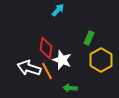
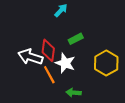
green rectangle: (89, 38) -> (76, 39), moved, turned 40
white arrow: (29, 68) -> (30, 57), moved

